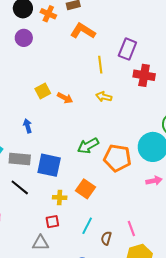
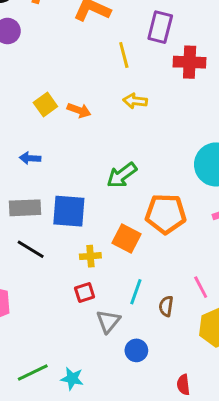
blue arrow: (28, 126) -> (30, 158), turned -64
orange pentagon: (117, 158) -> (166, 214), moved
gray triangle: (40, 243) -> (108, 321), moved, turned -42

